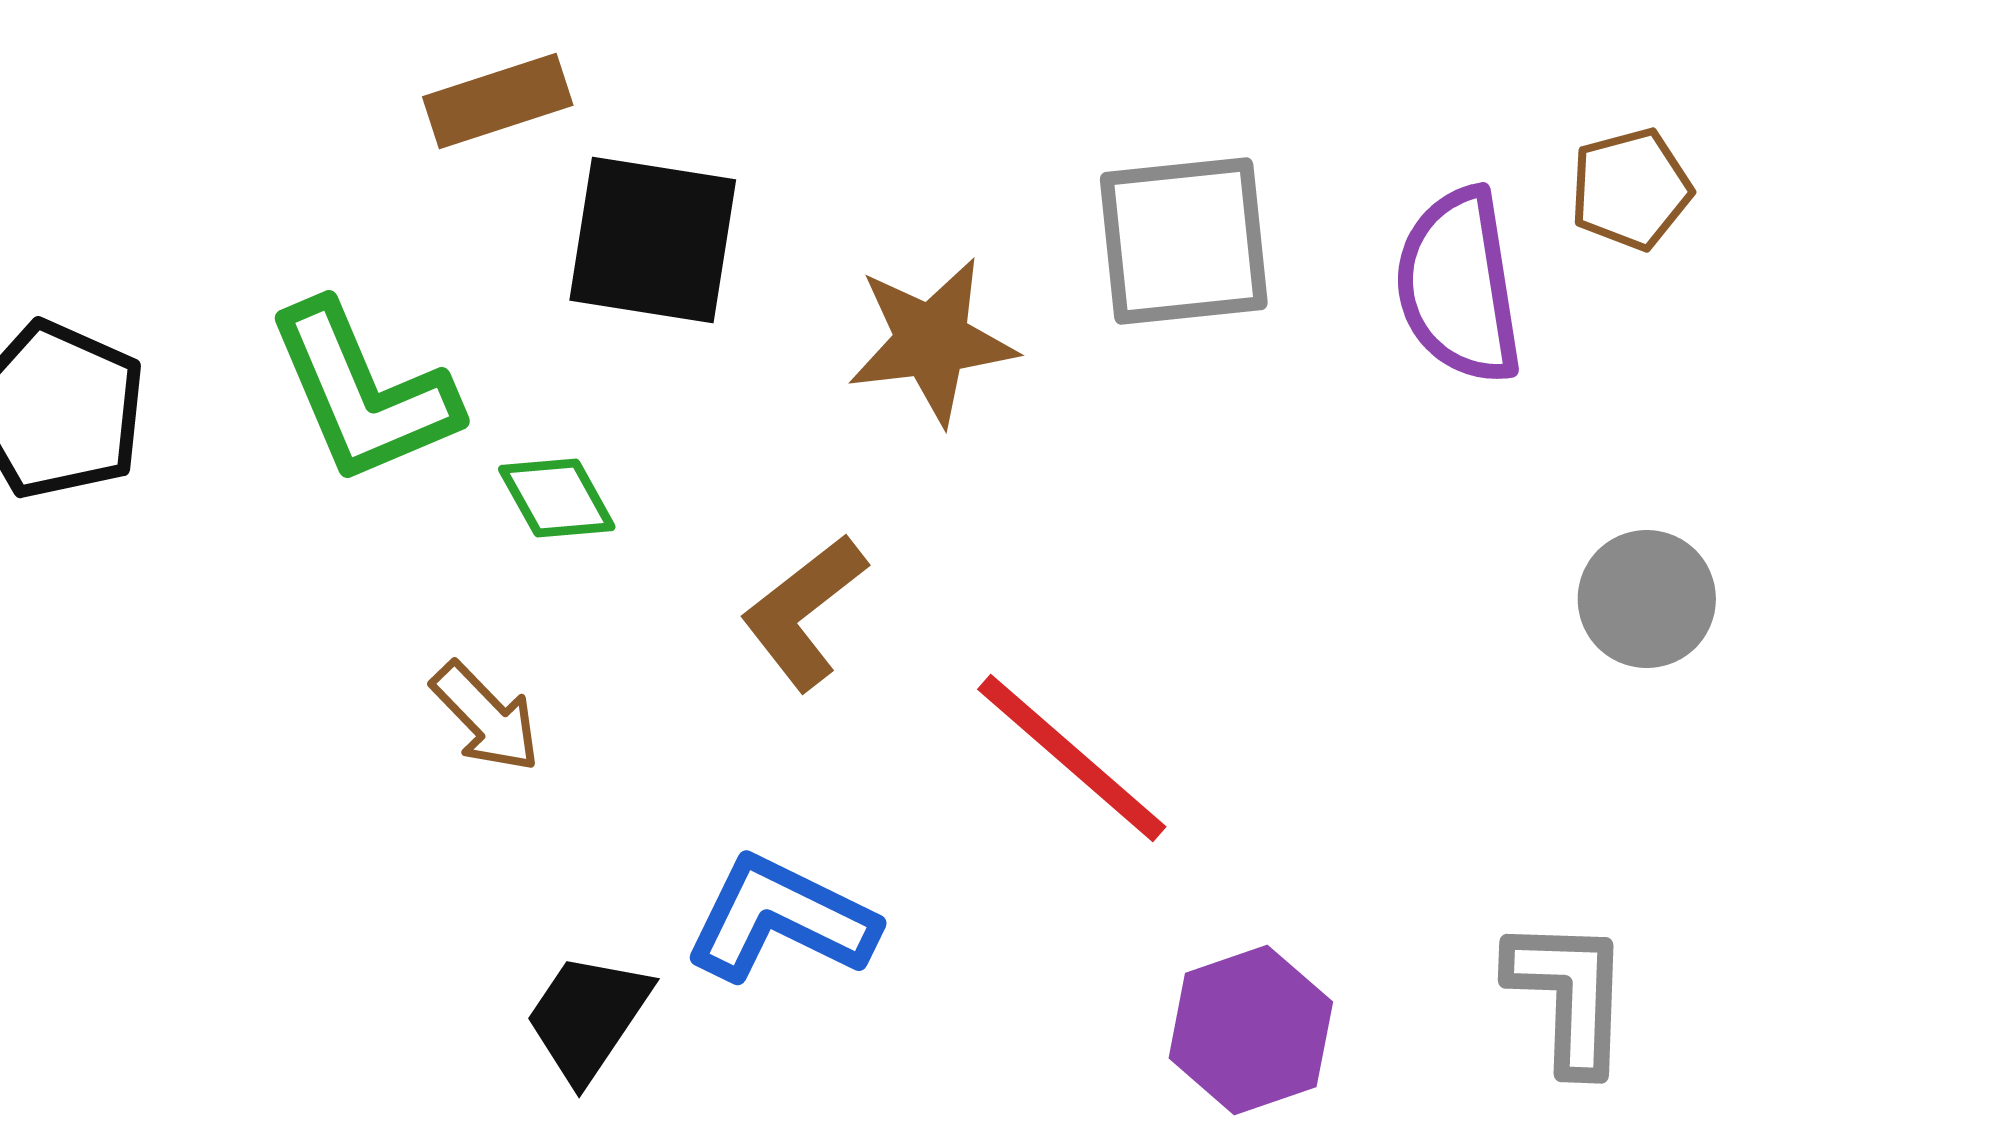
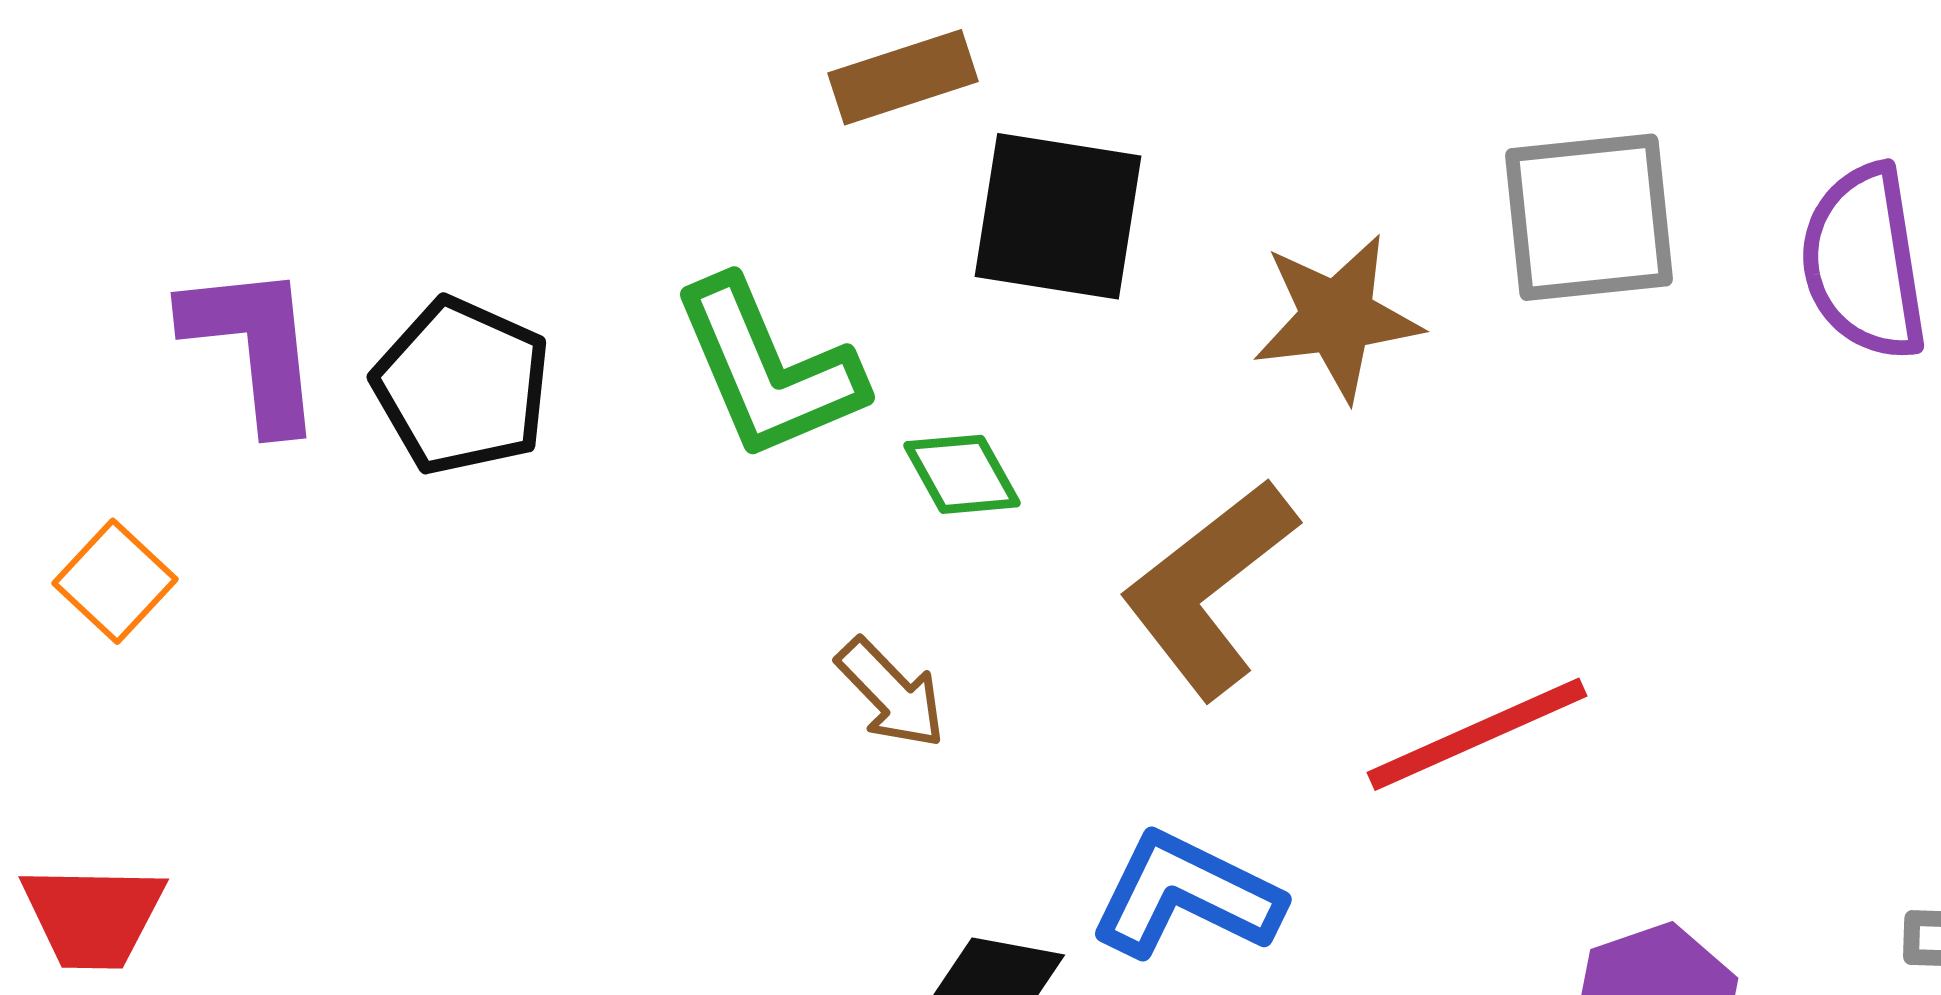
brown L-shape: (804, 612) -> (1209, 588), size x1.4
red line: (1072, 758) -> (1477, 734), turned -65

